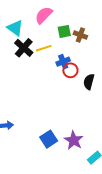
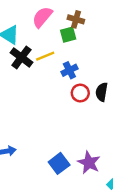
brown cross: (80, 35) -> (76, 19), moved
red circle: (70, 70) -> (80, 93), moved

